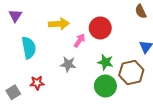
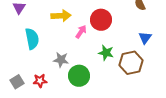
gray star: (68, 64) -> (61, 60), moved
red star: (37, 83) -> (40, 81), moved
green circle: (105, 86) -> (79, 76), moved

